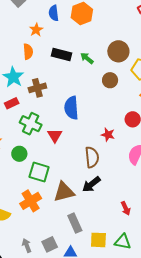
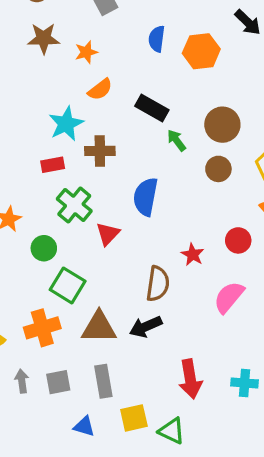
orange star: (36, 30) -> (86, 52), moved
brown circle: (118, 51) -> (222, 125), moved
orange semicircle: (28, 52) -> (100, 89), turned 42
green arrow: (87, 58) -> (177, 140), moved
red arrow: (126, 208) -> (190, 379), size x1.6
yellow square: (98, 240) -> (134, 418), turned -30
gray square: (50, 244) -> (58, 382), moved
gray arrow: (27, 245) -> (22, 381), moved

